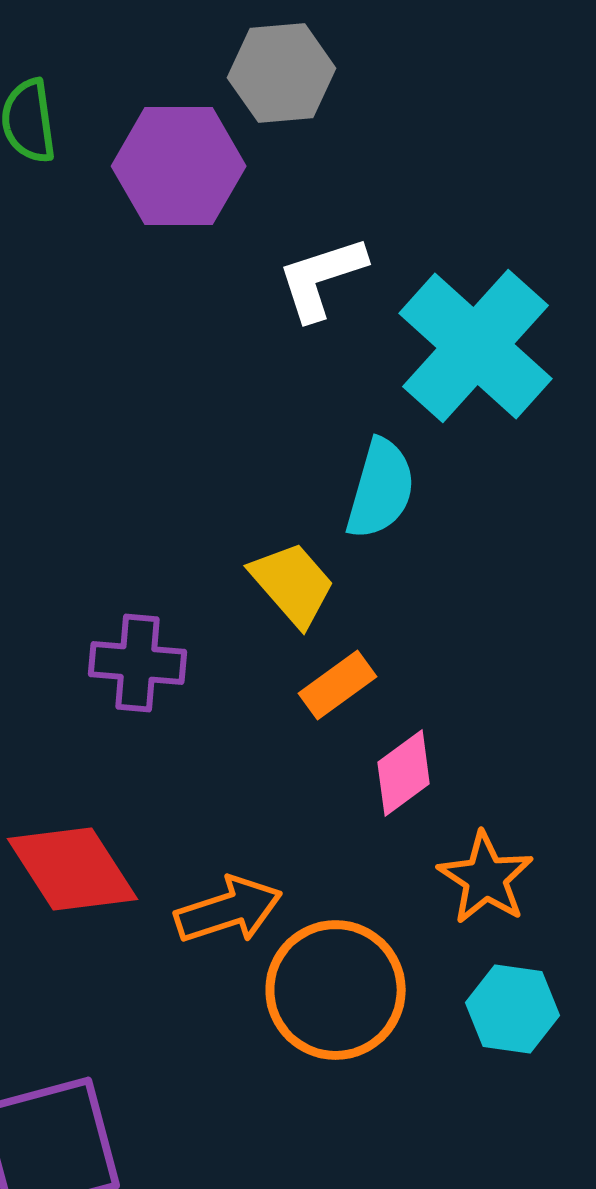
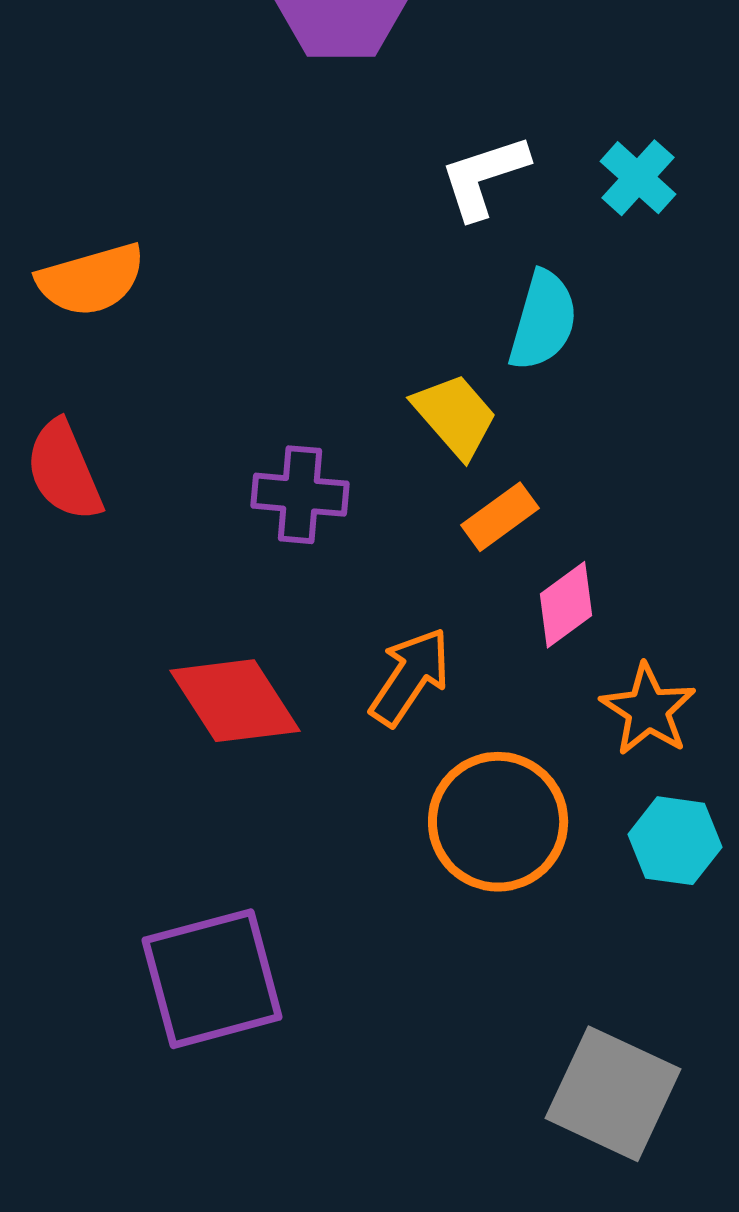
white L-shape: (322, 278) -> (484, 177), moved
cyan cross: (476, 346) -> (638, 178), size x0.5
orange arrow: (229, 910) -> (410, 677), moved, turned -38

